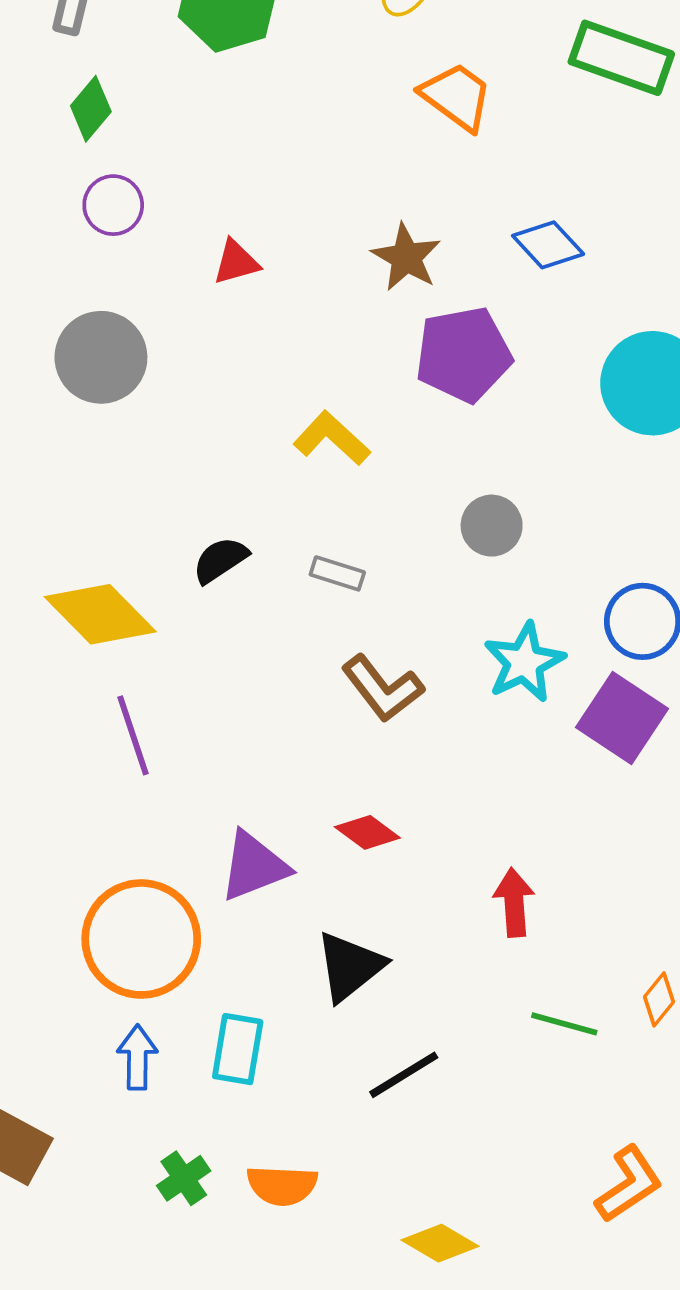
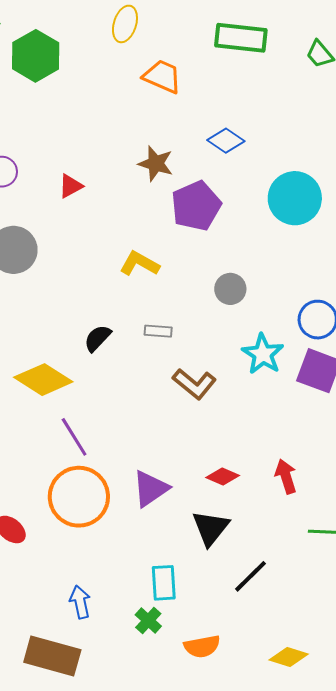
red diamond: (367, 832) -> (223, 477), moved
orange circle: (141, 939) -> (79, 497), moved
blue arrow: (137, 1057) -> (80, 602), moved
green cross: (184, 1178) -> (148, 620), moved

